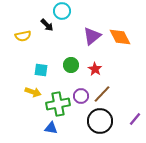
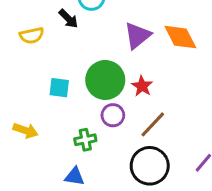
green circle: (71, 65) -> (105, 80), size x1.6
yellow arrow: (33, 92) -> (26, 131), moved
purple circle: (81, 96) -> (113, 115), moved
green cross: (58, 104) -> (85, 140), size x0.6

